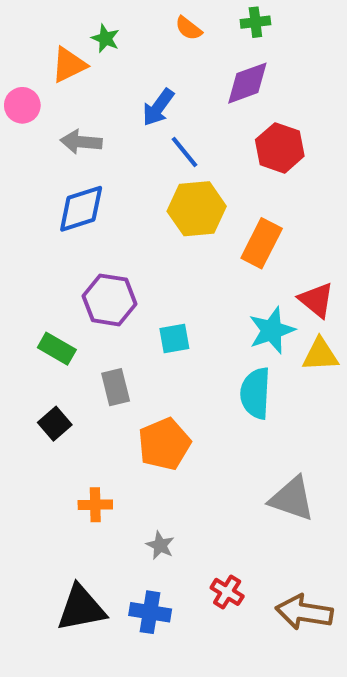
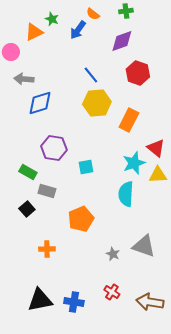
blue arrow: (158, 107) -> (78, 30), moved
gray arrow: (81, 142) -> (24, 79), moved
gray rectangle: (116, 387) -> (47, 191), moved, turned -60
gray star: (160, 545) -> (113, 254), moved

